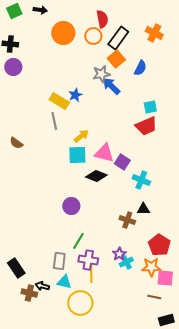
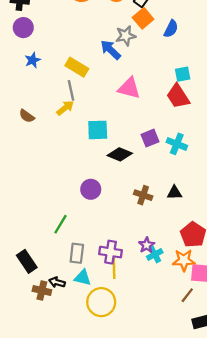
blue arrow: (111, 86) -> (111, 50), moved
blue star: (75, 95) -> (33, 60), moved
red trapezoid: (146, 126) -> (178, 96), turned 80
yellow arrow: (81, 136) -> (65, 108), moved
pink triangle: (104, 153) -> (129, 88), moved
purple square: (122, 162) -> (150, 138), turned 35
cyan cross: (141, 180) -> (177, 144), moved
brown cross: (127, 220) -> (143, 195), moved
green line: (78, 241) -> (60, 224), moved
brown line: (154, 297) -> (187, 295), turned -64

